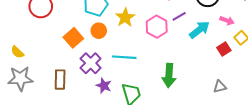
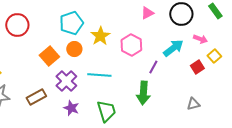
purple line: (179, 16) -> (153, 67), moved, turned -32
brown rectangle: (60, 80) -> (36, 97), turned 60
purple star: (104, 86) -> (71, 108), moved

